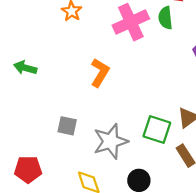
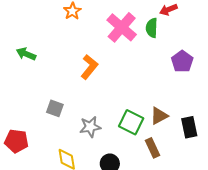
pink cross: (131, 22) -> (122, 27), turned -32
gray star: (111, 141) -> (90, 127), size x0.7

